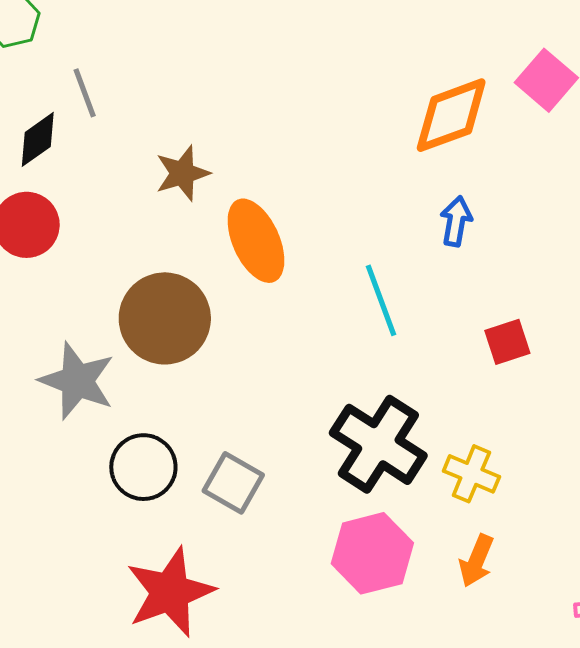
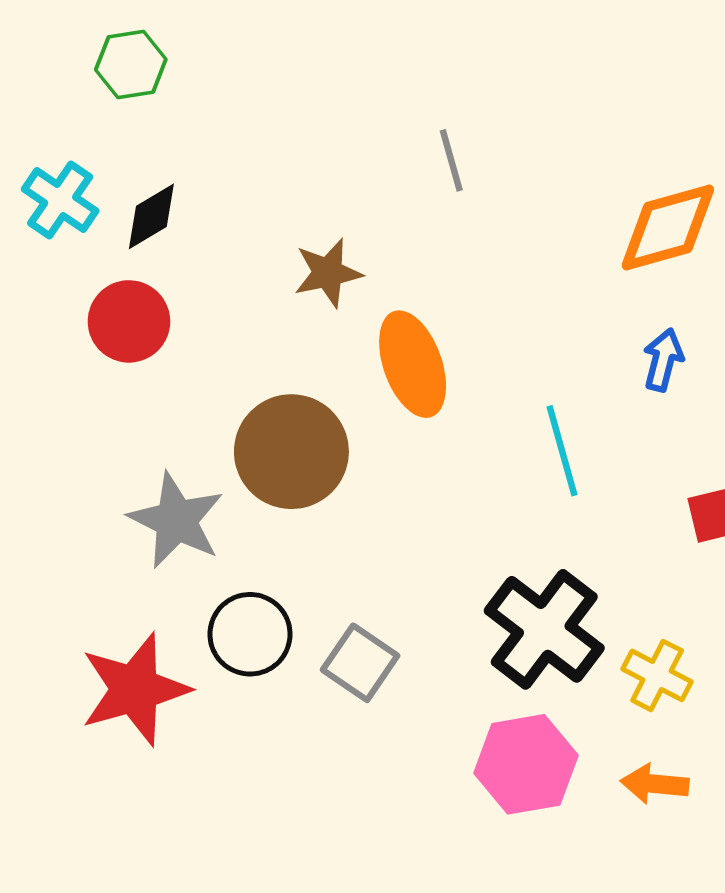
gray line: (85, 93) -> (451, 160), moved
orange arrow: (476, 561) -> (655, 784), turned 68
red star: (170, 592) -> (135, 689), moved

